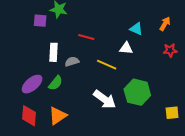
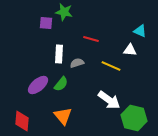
green hexagon: (137, 92) -> (134, 118), moved
red diamond: (29, 116) -> (22, 121), moved
orange triangle: (58, 116) -> (63, 116), turned -36

